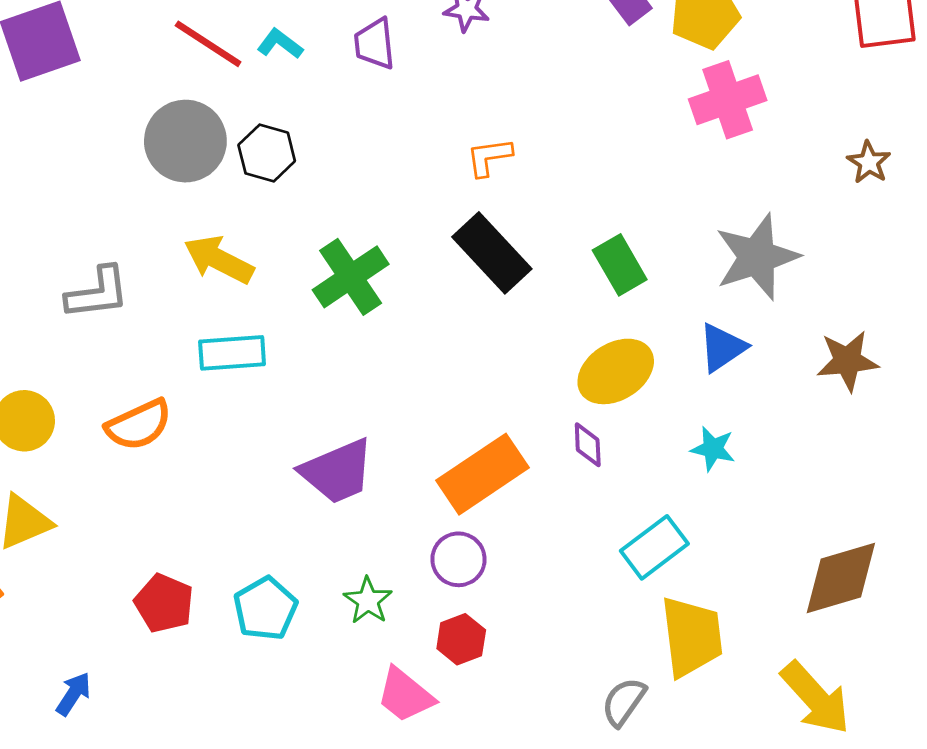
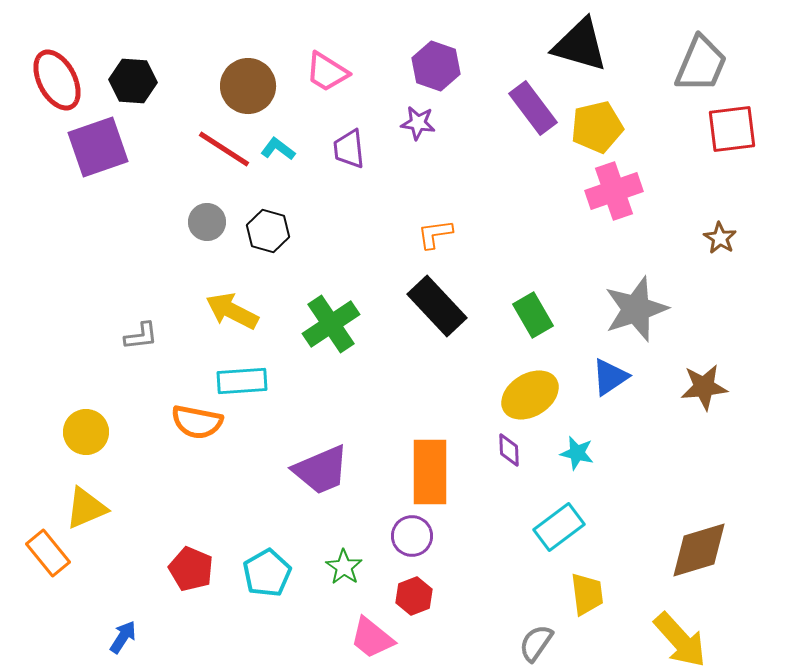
gray circle: (185, 141) -> (207, 222), size x0.6
gray L-shape: (97, 293) -> (141, 336), size x0.7
orange semicircle: (139, 425) -> (197, 422), moved, turned 36
cyan star: (713, 449) -> (577, 453), moved
orange rectangle: (482, 474) -> (430, 472), turned -56
yellow trapezoid: (692, 637) -> (587, 594), size x0.7

